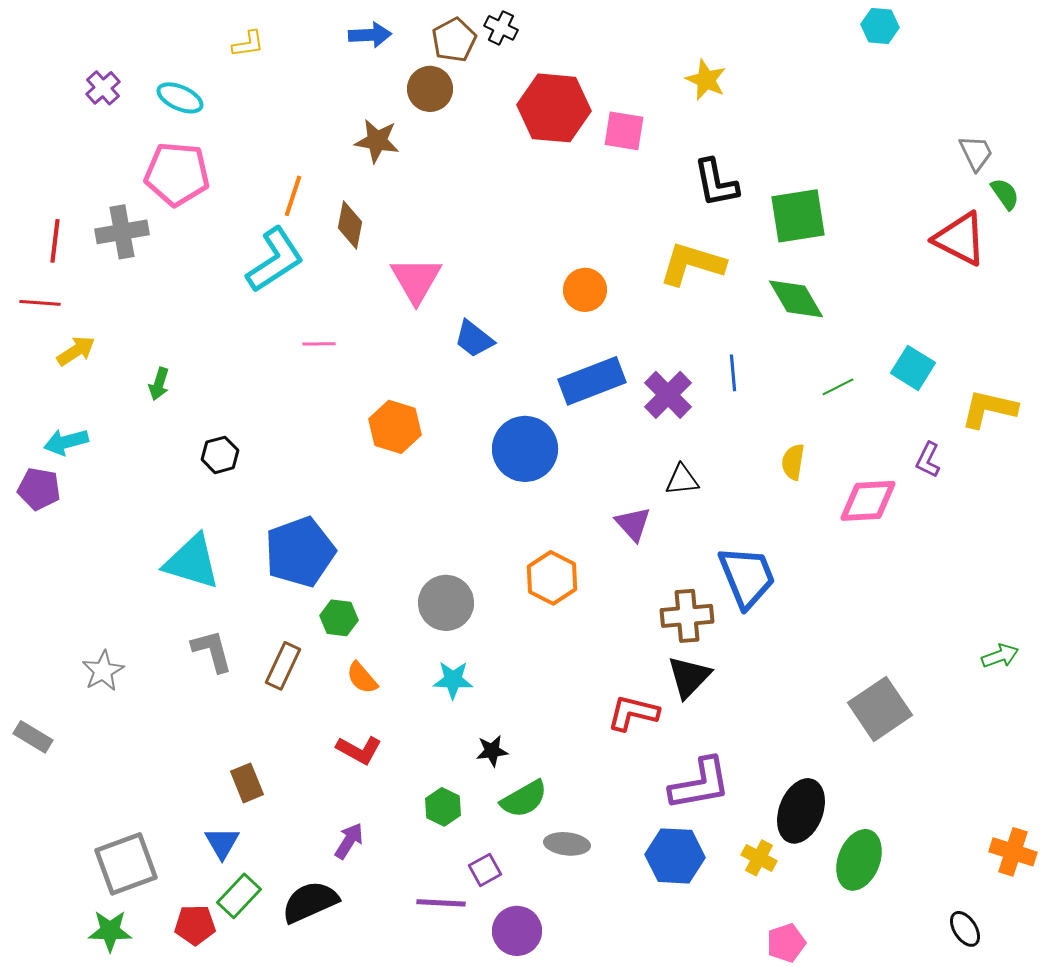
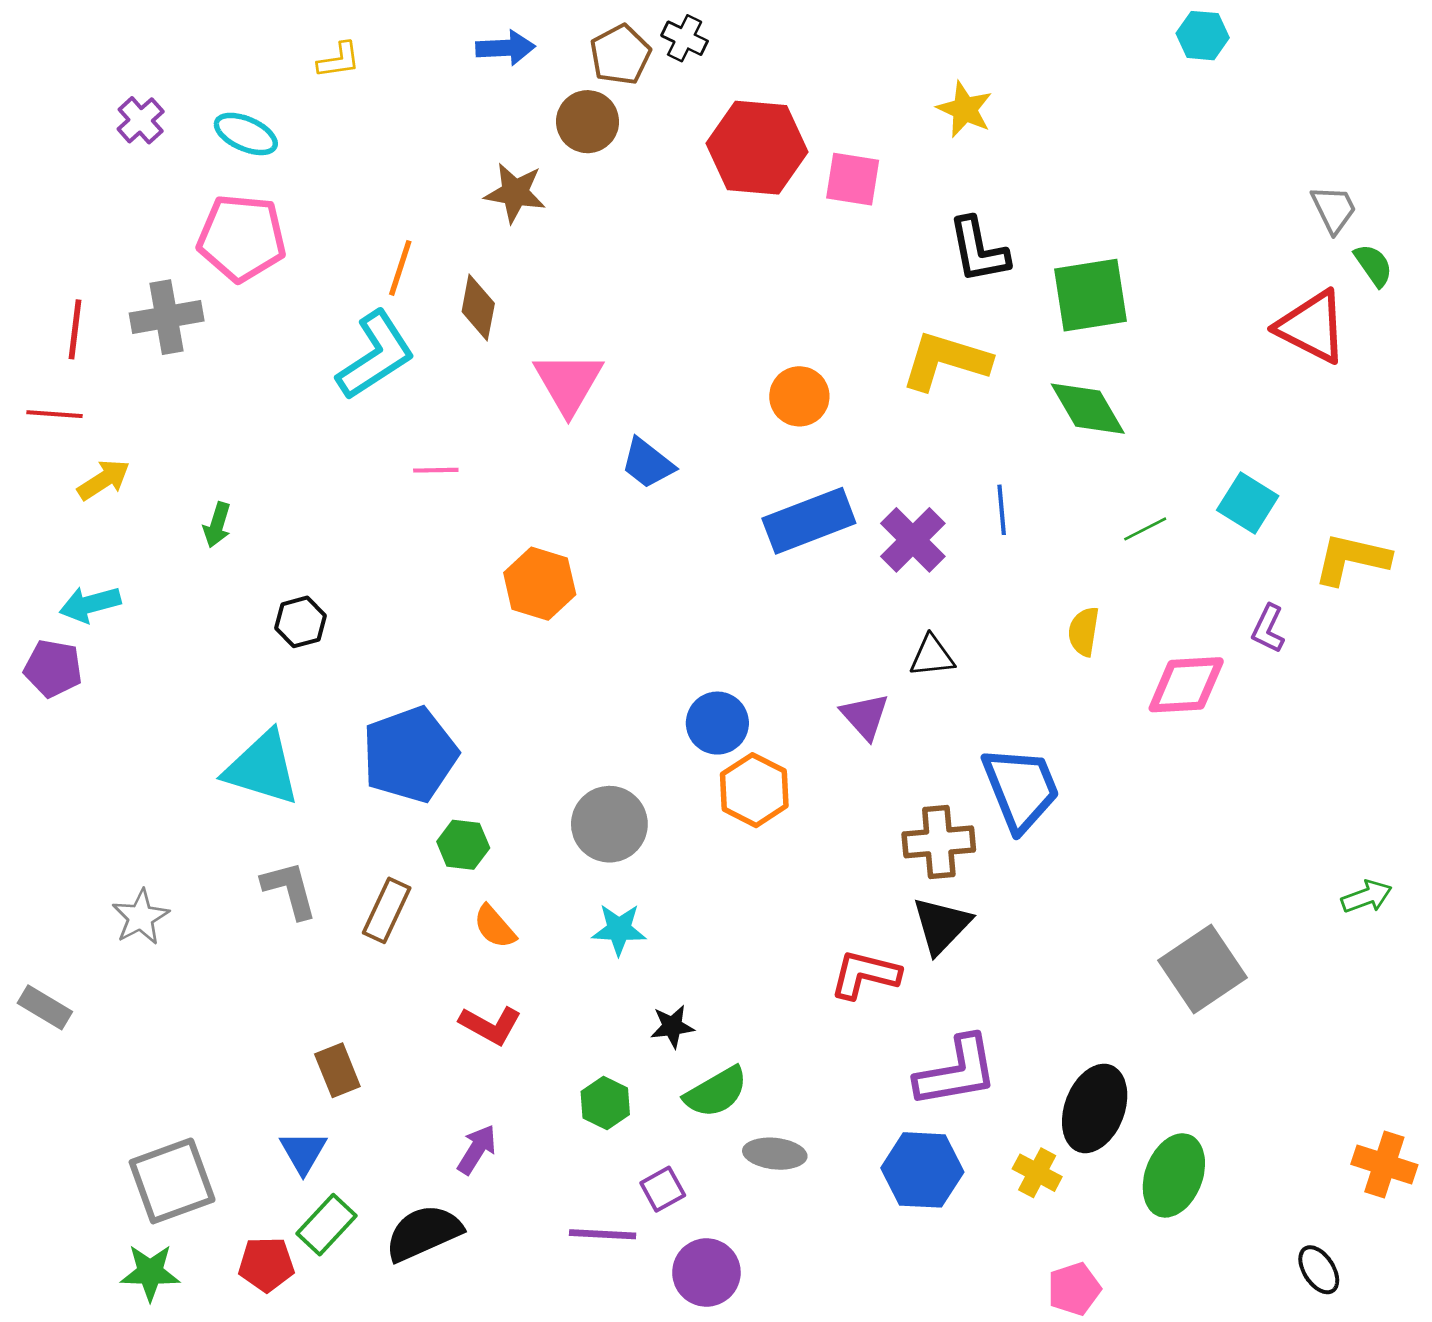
blue circle: (525, 449) -> (717, 723), moved, size x0.7

